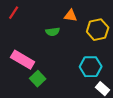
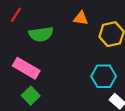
green semicircle: (53, 32) -> (41, 34), moved, size x1.5
green square: (38, 79) -> (31, 96), moved

